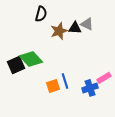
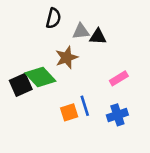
gray triangle: (87, 24) -> (81, 31), moved, turned -32
brown star: (59, 31) -> (67, 57), moved
pink rectangle: (104, 78) -> (119, 78), moved

